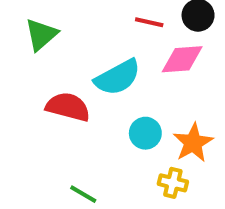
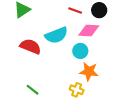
cyan circle: (145, 133) -> (80, 51), moved
orange star: (193, 143) -> (89, 72), turned 30

